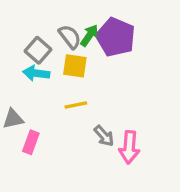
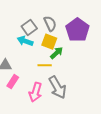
green arrow: (89, 35) -> (57, 53), moved
gray arrow: (104, 136) -> (57, 87), size x1.6
pink arrow: (129, 147) -> (35, 92), moved

